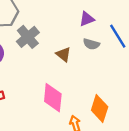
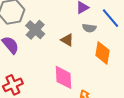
orange diamond: (100, 108) -> (102, 53), moved

